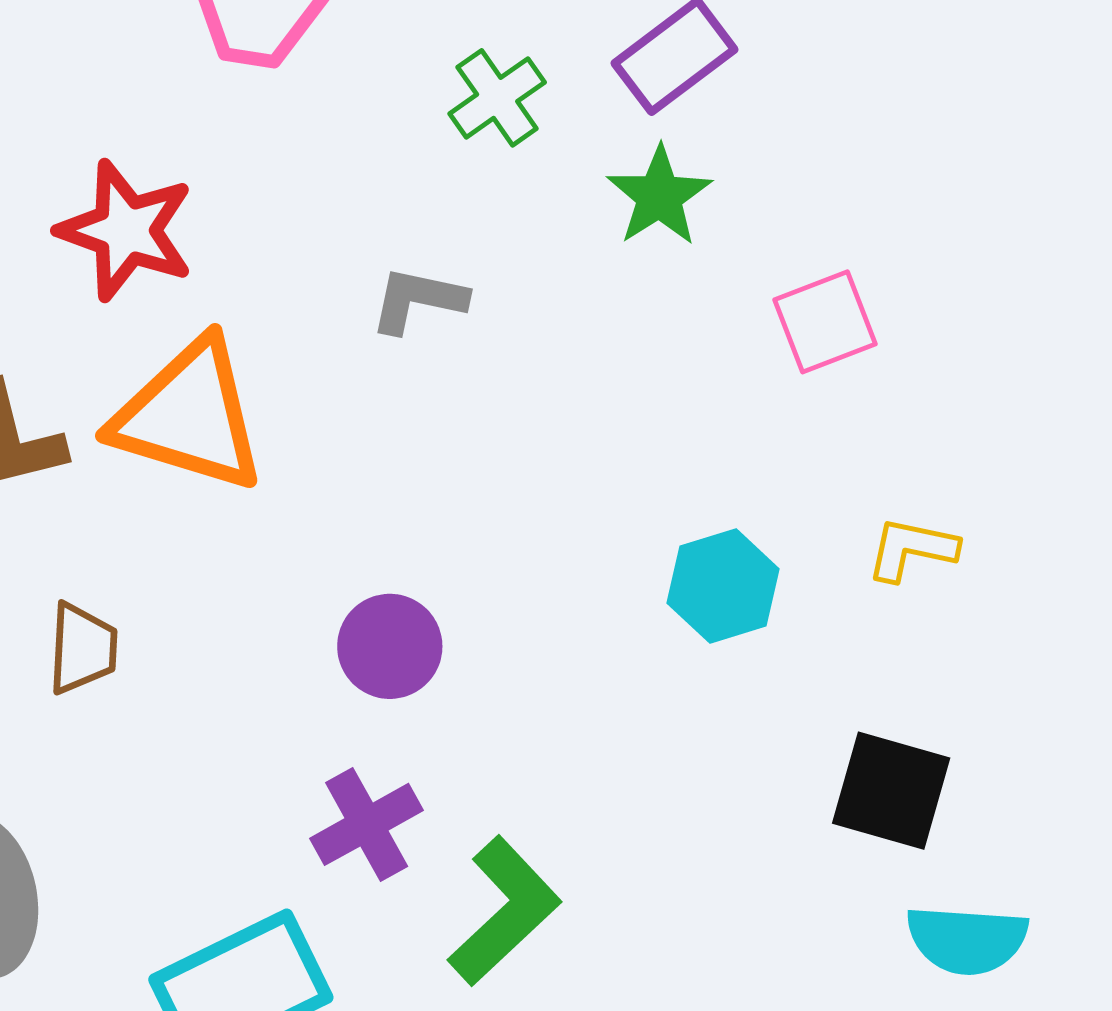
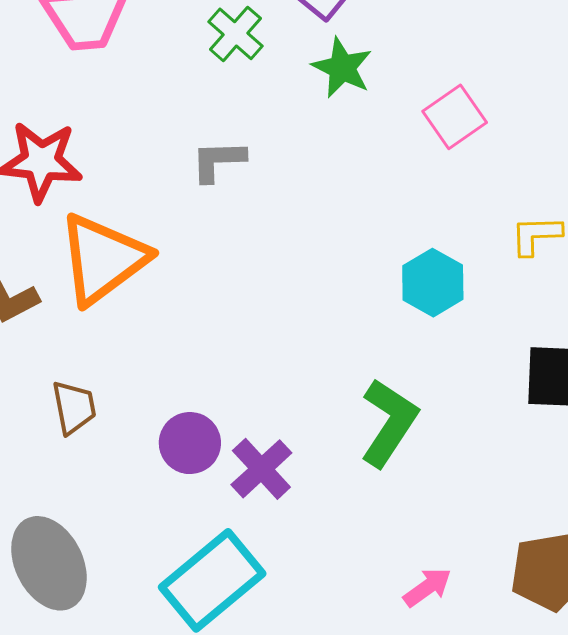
orange triangle: (189, 416) -> (103, 259), turned -40
purple circle: (390, 646) -> (190, 443), moved
green L-shape: (505, 911) -> (389, 423), moved

